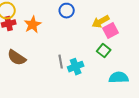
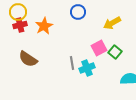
pink square: (111, 31) -> (99, 48), moved

